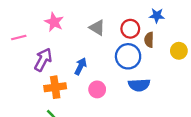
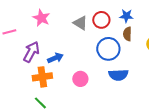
blue star: (157, 15) -> (126, 16), moved
red circle: (130, 29) -> (101, 20), moved
blue arrow: (81, 66) -> (55, 58), moved, turned 42

